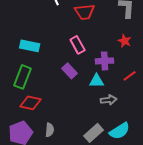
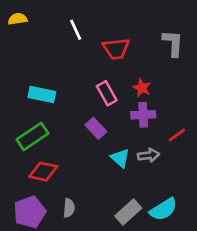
red star: (125, 41) -> (142, 88), moved
green rectangle: (23, 77) -> (32, 136), turned 35
cyan triangle: (97, 81) -> (120, 158), moved, turned 42
gray arrow: (109, 100) -> (149, 155), moved

